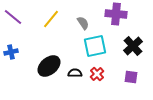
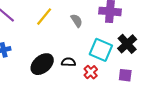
cyan square: (95, 46) -> (101, 50), moved, turned 35
black semicircle: (75, 73) -> (68, 62), moved

